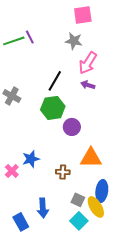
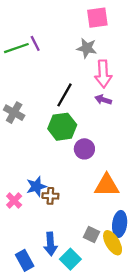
pink arrow: (88, 63) -> (103, 74), turned -35
brown cross: (63, 172) -> (50, 196), moved
cyan square: (79, 221) -> (70, 259), moved

